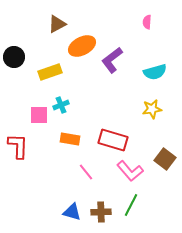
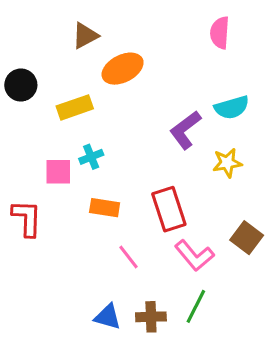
pink semicircle: (147, 22) -> (220, 33), size x1.5
purple L-shape: (112, 60) -> (185, 130), moved
red rectangle: (113, 140) -> (169, 209), turned 56

